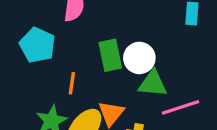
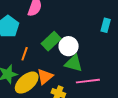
green rectangle: (110, 55) -> (51, 41), turned 48

